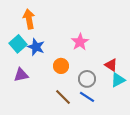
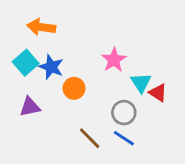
orange arrow: (29, 19) -> (41, 27), turned -72
orange circle: (61, 66) -> (74, 88), moved
cyan triangle: (118, 80) -> (141, 83), moved, turned -35

